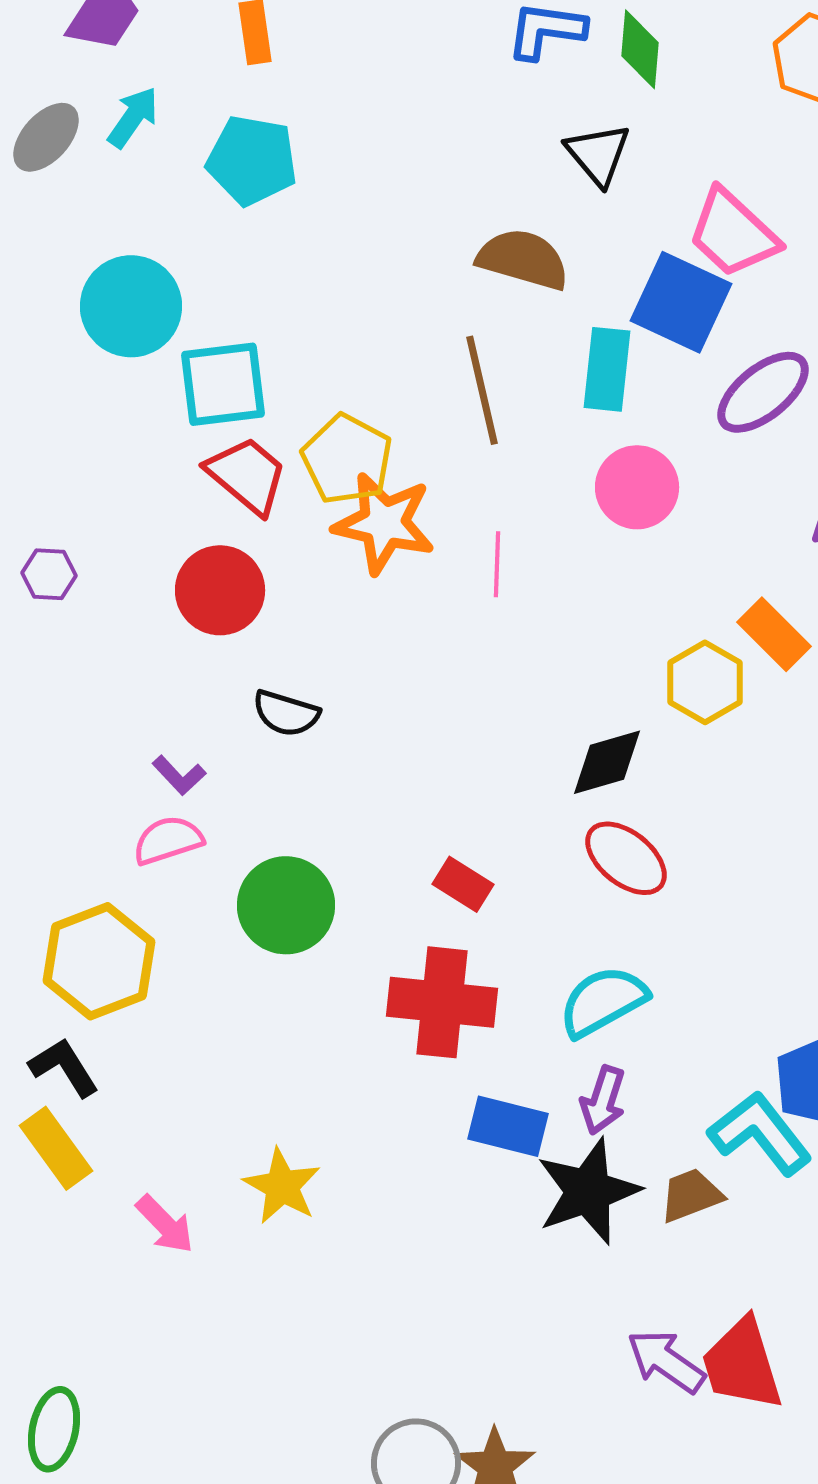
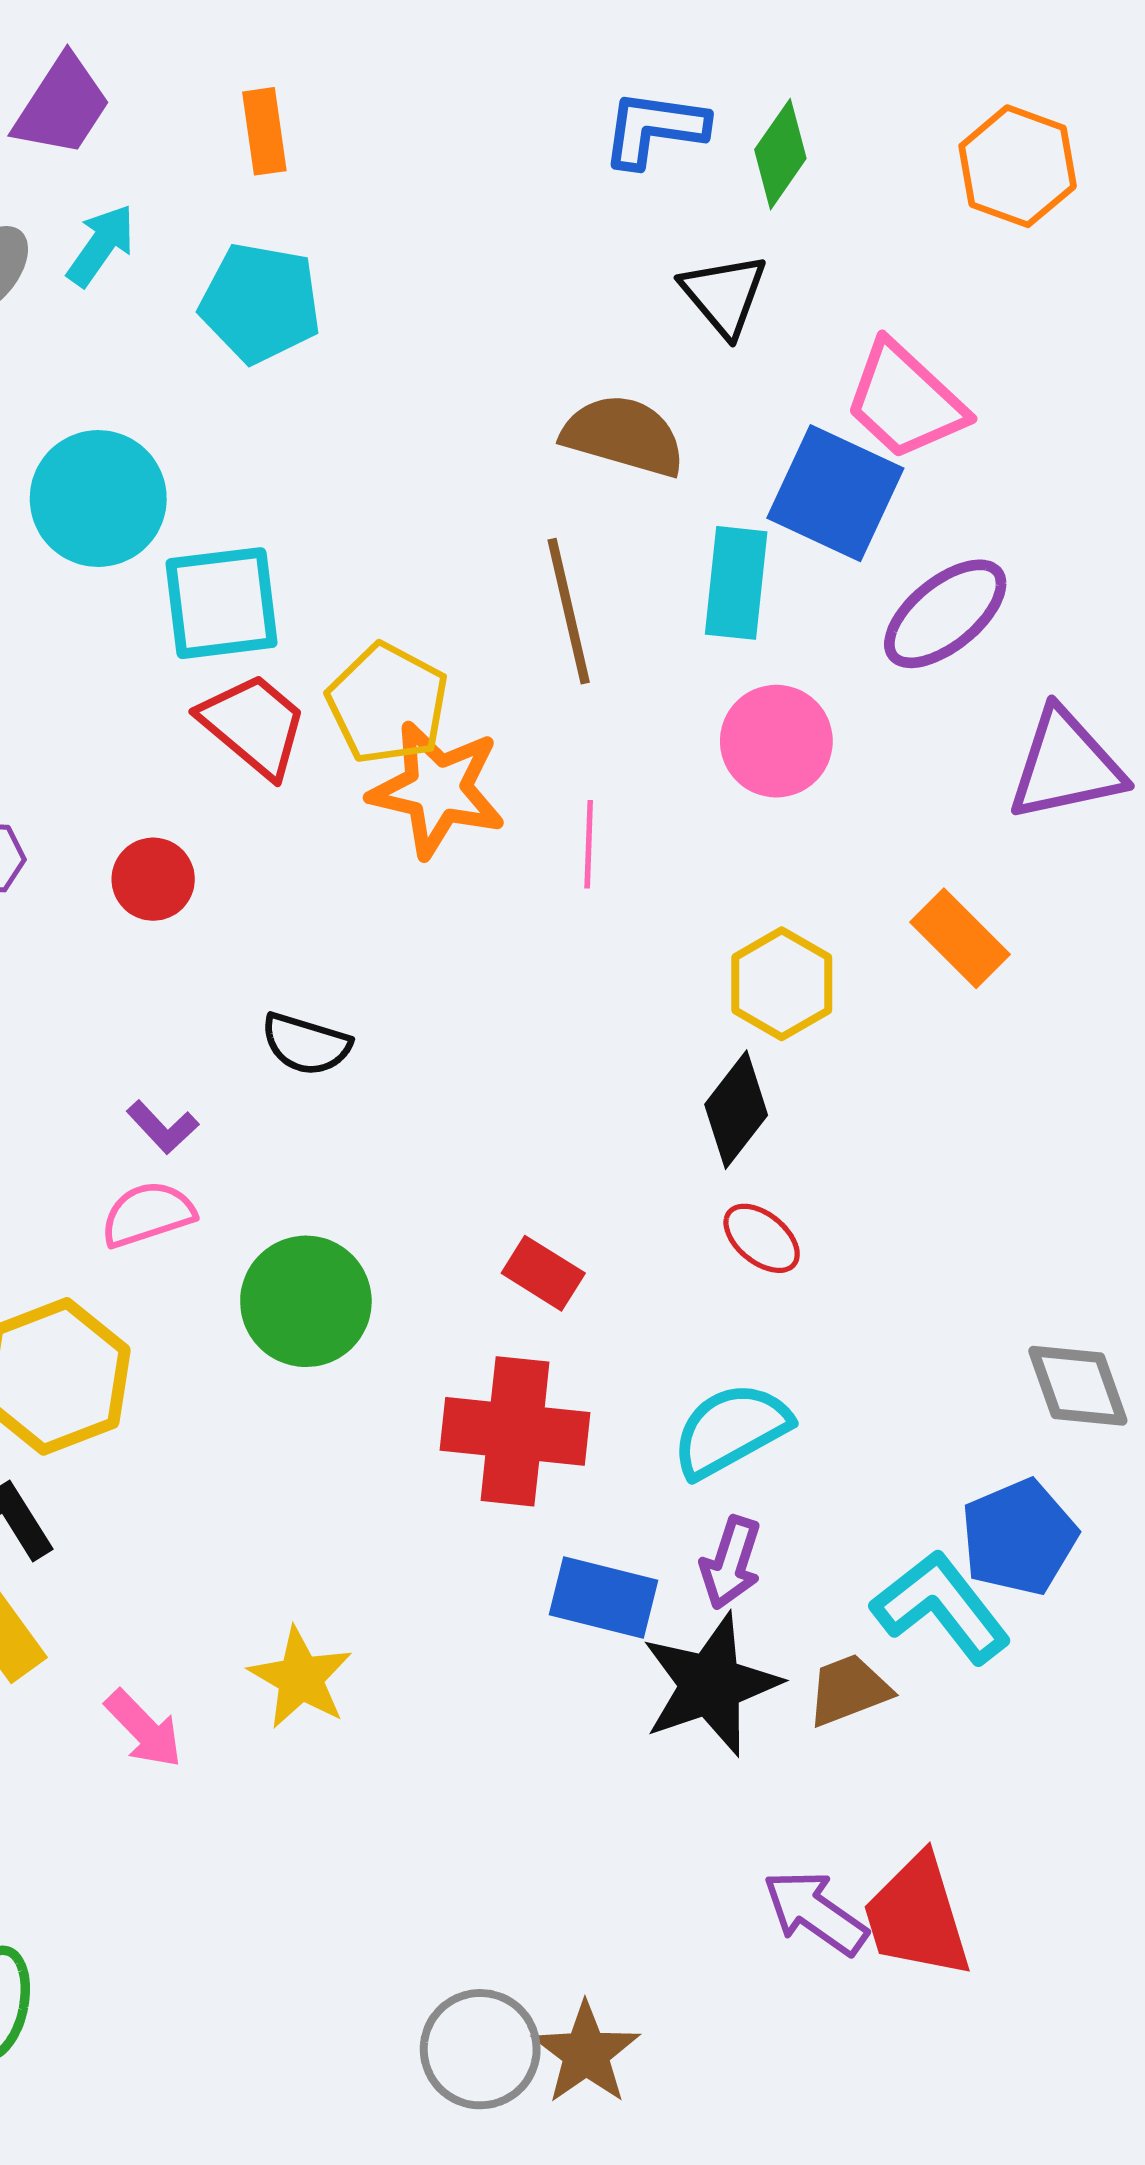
green diamond: (640, 49) -> (780, 154), turned 30
red circle: (220, 590) -> (153, 879), moved, size x0.7
yellow hexagon: (705, 682) -> (782, 984), moved
black diamond: (607, 762) -> (736, 1110), turned -36
red ellipse: (626, 858) -> (762, 1238), size x0.7

